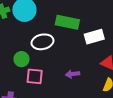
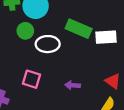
white rectangle: (94, 37) -> (106, 37), moved
green circle: (21, 59) -> (25, 31), moved

